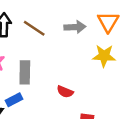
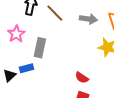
red semicircle: (65, 92) -> (82, 78), moved

